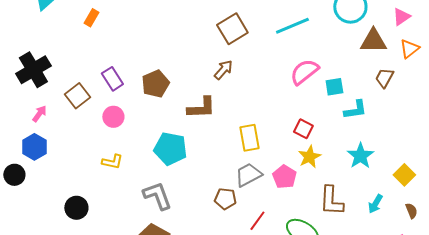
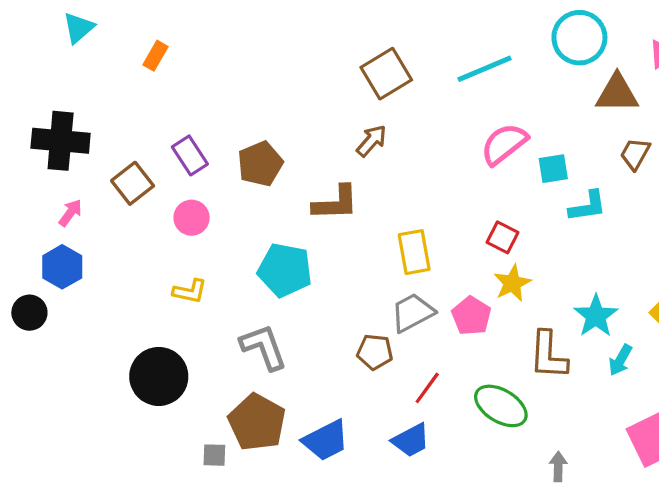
black cross: (33, 70) -> (61, 141), turned 36
cyan star: (360, 156) -> (596, 316), moved
black circle: (76, 208) -> (159, 376), moved, size x1.5

